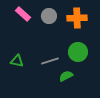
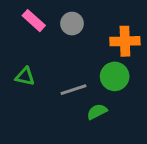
orange cross: (77, 18) -> (125, 41), moved
green triangle: (17, 61) -> (25, 76), moved

